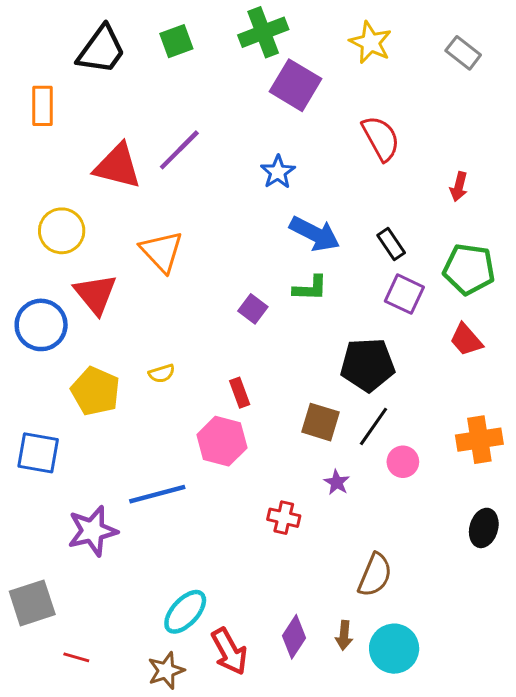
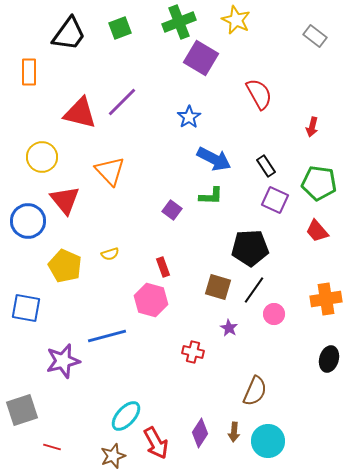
yellow star: (371, 43) -> (236, 20), moved

